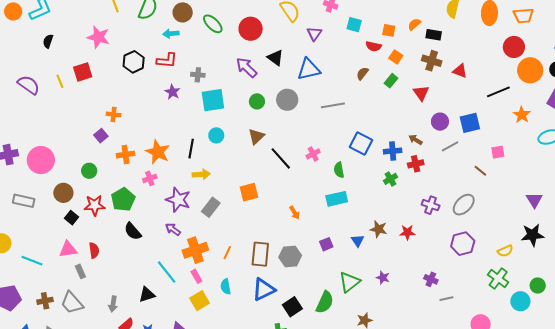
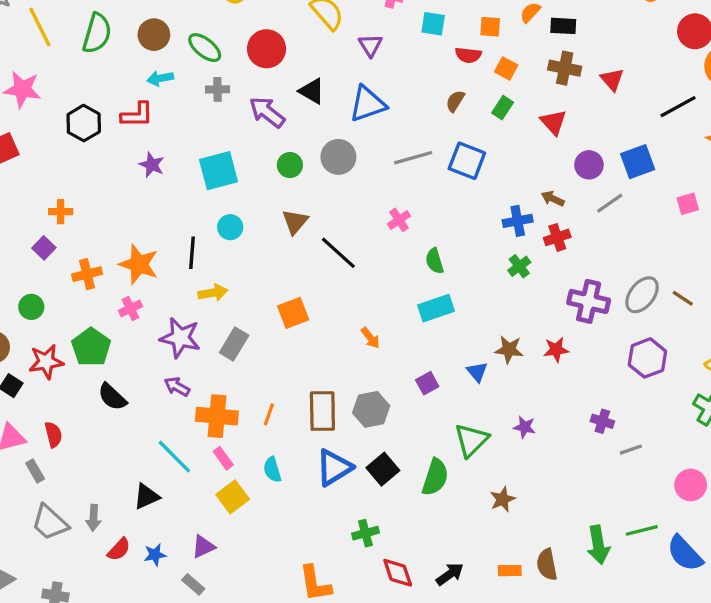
cyan arrow: (171, 34) -> (160, 78), moved
red triangle: (460, 71) -> (612, 80), turned 35
gray cross: (198, 75) -> (217, 89), moved
blue square: (361, 144) -> (467, 161), moved
pink cross: (313, 154) -> (399, 220), moved
brown line: (480, 171) -> (683, 298), moved
purple cross: (431, 205) -> (589, 301), size x1.4
orange cross: (195, 250) -> (217, 416), turned 30
gray trapezoid: (72, 303) -> (50, 522), moved
black square: (292, 307) -> (383, 469), moved

